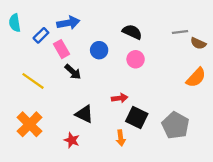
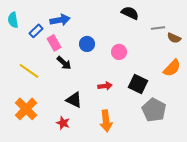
black semicircle: (132, 32) -> (130, 13), moved
black square: (137, 117) -> (138, 84), moved
orange arrow: (121, 138) -> (106, 121), size x1.5

